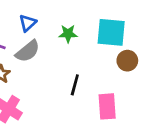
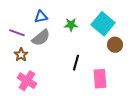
blue triangle: (28, 23) -> (41, 17), turned 32
cyan square: (111, 32) -> (103, 24), turned 35

